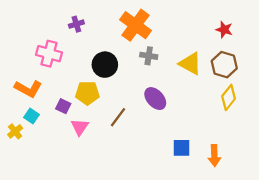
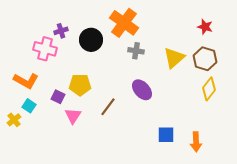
purple cross: (76, 24) -> (61, 31), moved
yellow triangle: (190, 64) -> (174, 58), turned 50
black circle: (105, 65) -> (91, 40), moved

